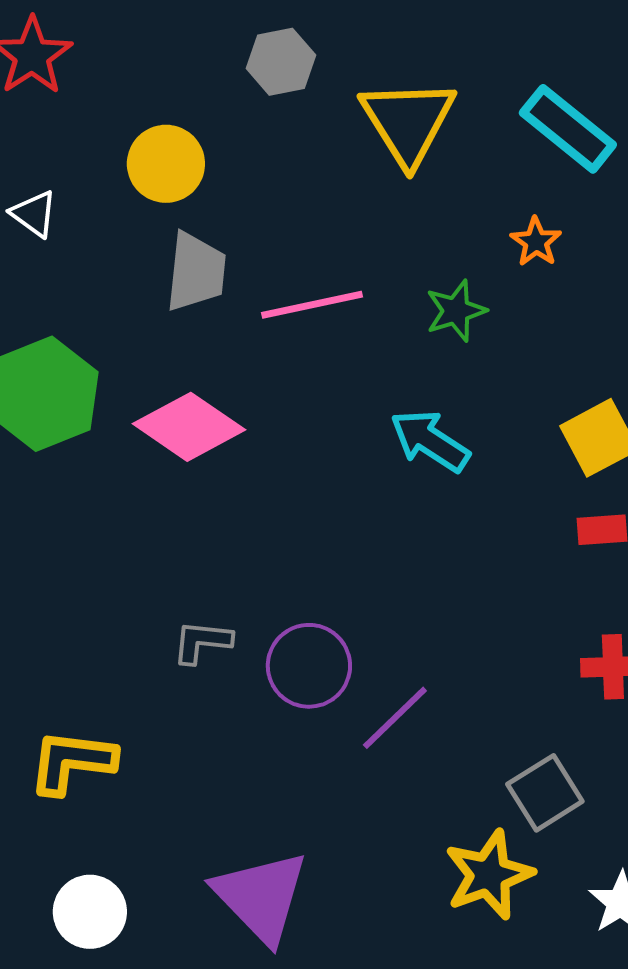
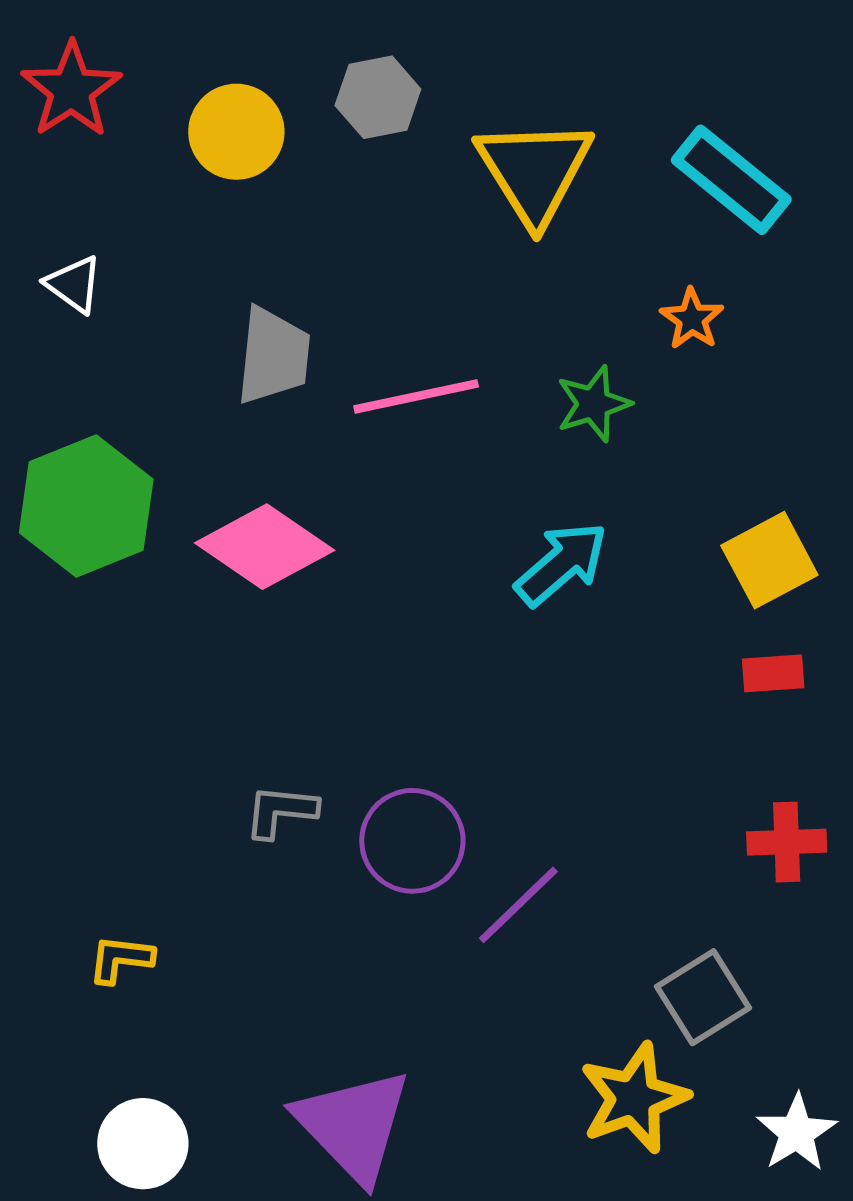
yellow circle: (166, 164) -> (236, 132), moved
cyan arrow: (430, 441) -> (561, 564), turned 106
yellow L-shape: (72, 762) -> (121, 959), size x0.6

